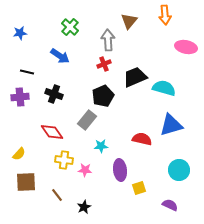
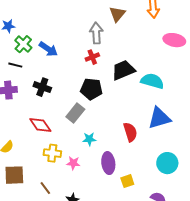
green cross: (70, 27) -> (23, 44), moved
black pentagon: (103, 96) -> (91, 89), turned 30
red semicircle: (142, 139) -> (130, 132), turned 60

